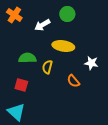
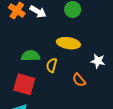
white arrow: (42, 25) -> (38, 12), moved, turned -119
red square: (21, 85) -> (24, 84), size x1.5

